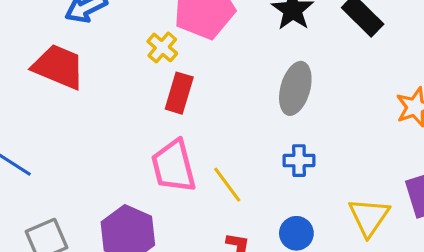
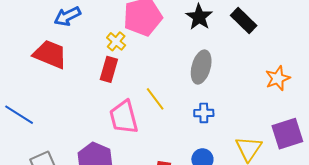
red rectangle: (179, 93) -> (109, 69), moved
yellow line: (227, 185) -> (155, 99), moved

